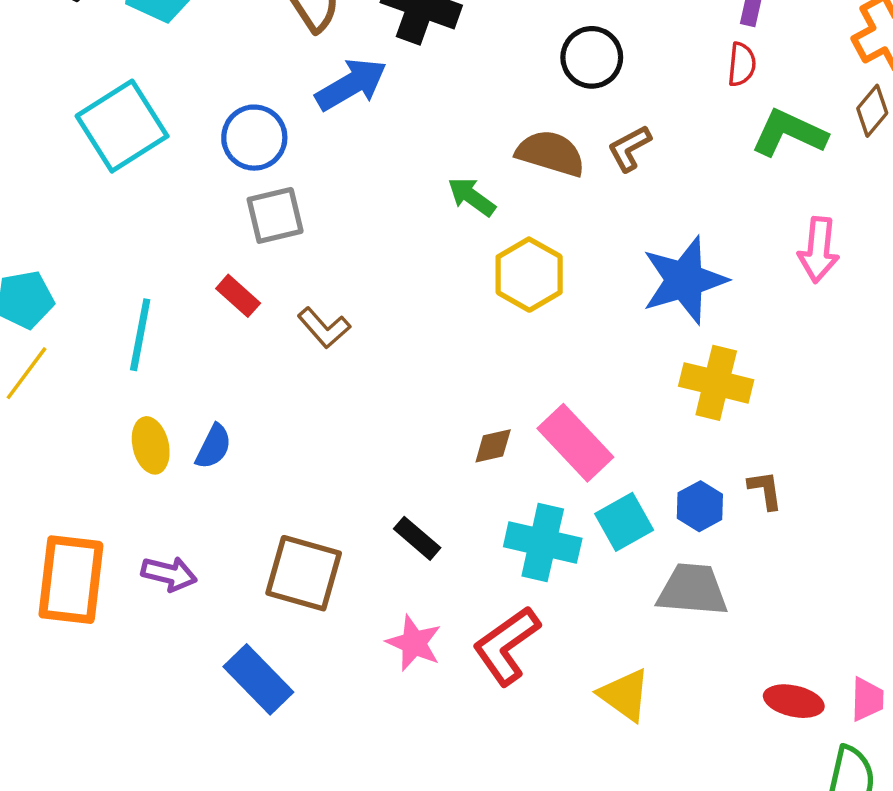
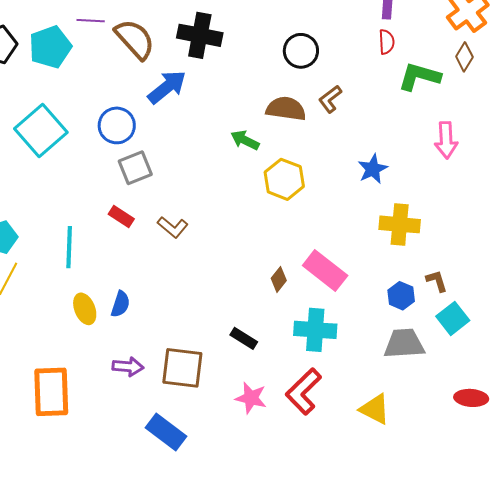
blue star: (684, 280) -> (373, 169), size x0.6
brown diamond: (493, 446) -> (279, 279), turned -30
cyan square: (624, 522) -> (453, 318), moved
purple arrow: (169, 574) -> (128, 367), moved

